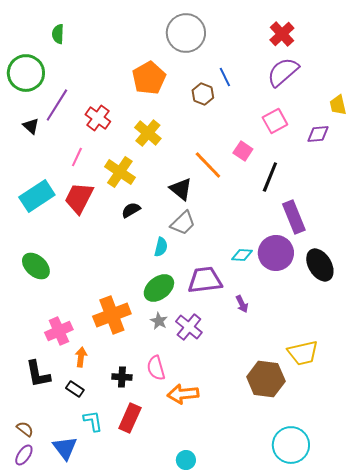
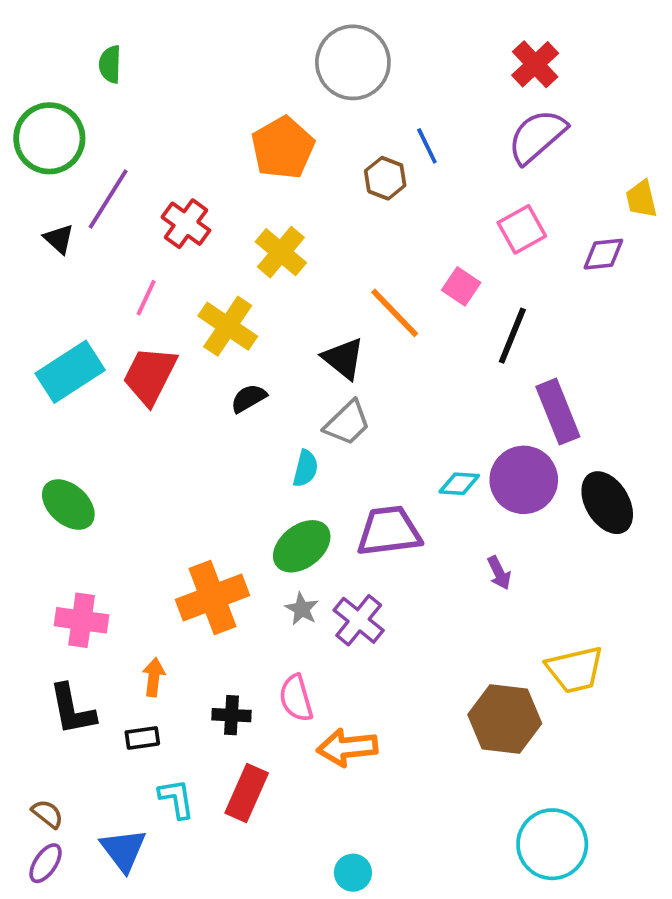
purple arrow: (242, 304) -> (499, 573), moved
pink cross: (59, 331) -> (82, 620), moved, turned 32
black rectangle: (75, 389) -> (142, 738), turned -42

